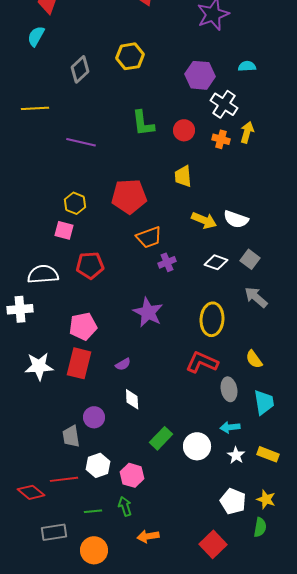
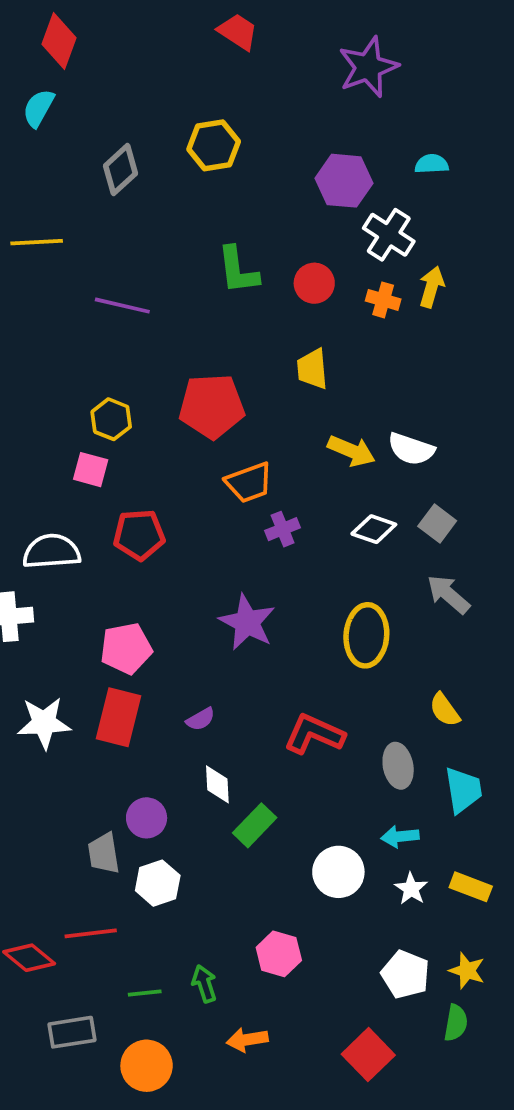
red L-shape: (202, 362) -> (314, 734), moved
green rectangle: (161, 438) -> (255, 825), moved
white hexagon: (98, 465) -> (158, 883), moved
pink hexagon: (132, 475) -> (279, 954), moved

